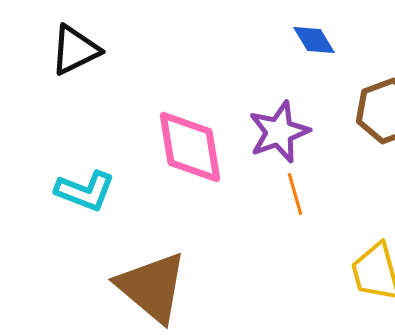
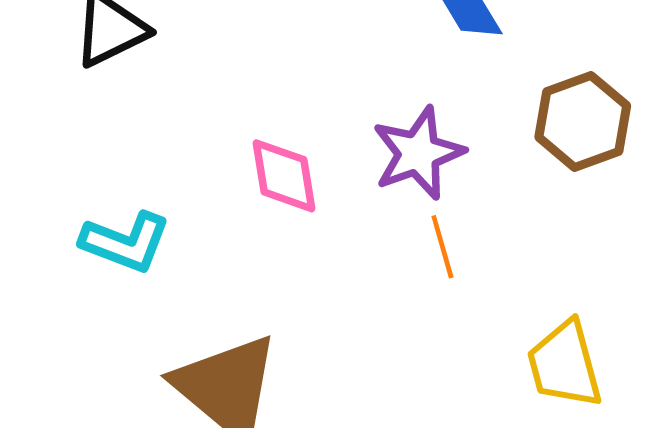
pink diamond: (190, 147) -> (284, 176), size x0.7

